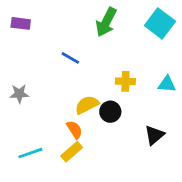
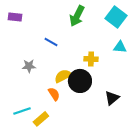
cyan triangle: (167, 84) -> (120, 47), moved
gray star: (19, 94) -> (29, 66), moved
black circle: (110, 112) -> (80, 81), size x1.5
yellow rectangle: (72, 152) -> (41, 119), moved

